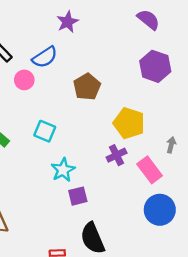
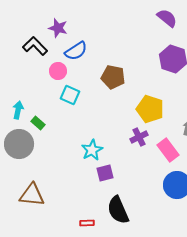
purple star: (68, 22) -> (58, 28), moved, turned -30
brown pentagon: (87, 87) -> (113, 77), turned -30
cyan square: (45, 131) -> (70, 95), moved

